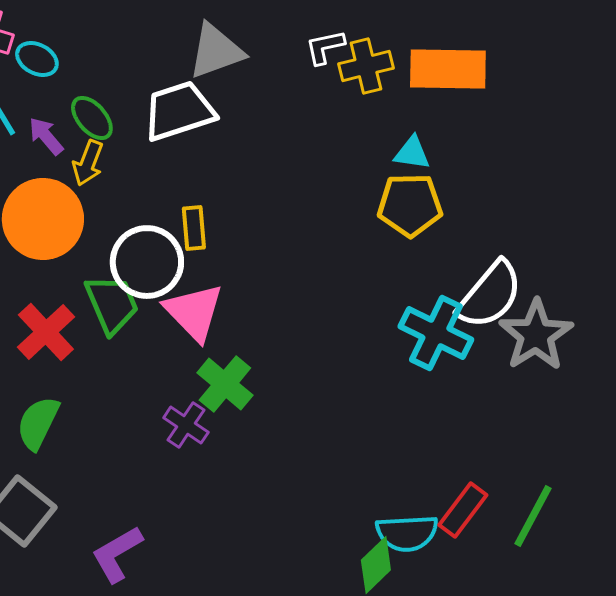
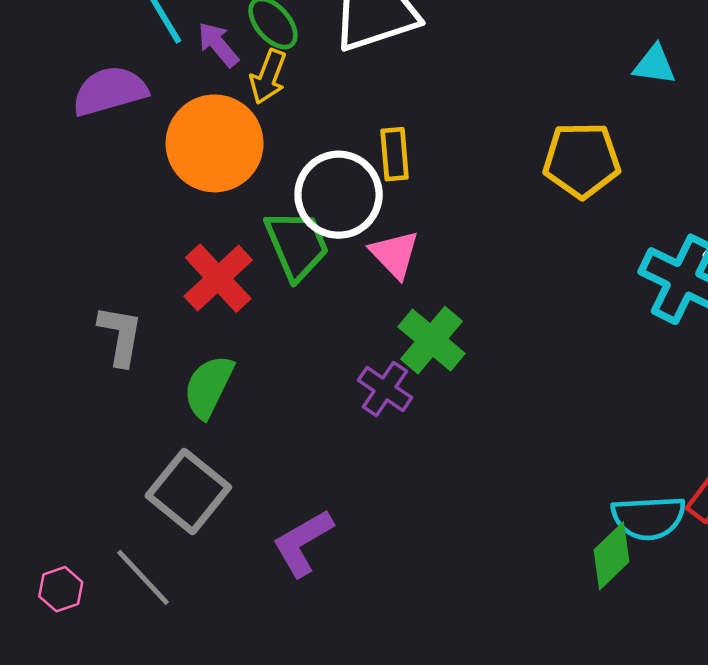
yellow pentagon: (410, 205) -> (582, 160), moved
pink triangle: (194, 312) -> (395, 254), size x0.7

